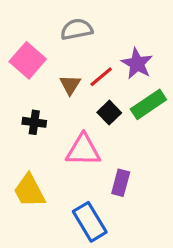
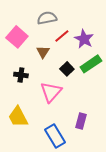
red line: (101, 77) -> (62, 36), moved
pink triangle: (83, 150) -> (51, 92), turned -50
purple rectangle: (121, 183) -> (81, 121), moved

